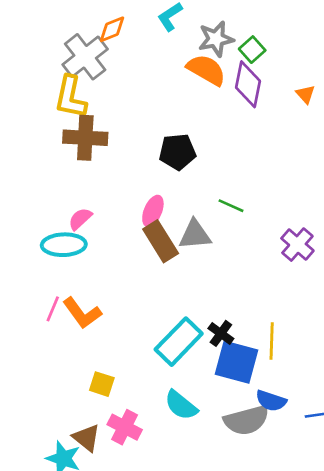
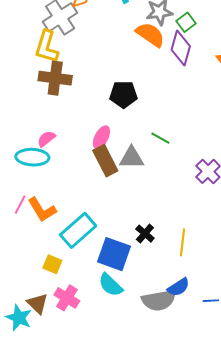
cyan rectangle: (179, 342) -> (78, 230), moved
blue square: (236, 362) -> (114, 254), moved
blue semicircle: (271, 401) -> (178, 287), turned -55

